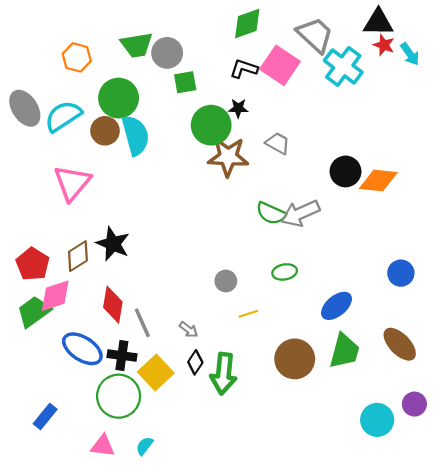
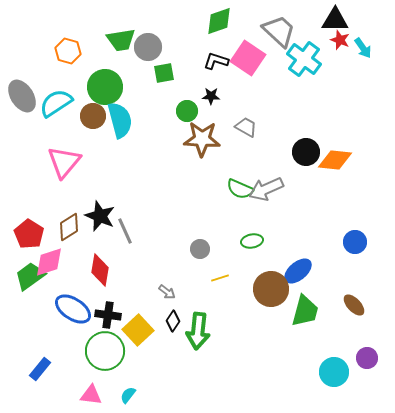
green circle: (211, 125) -> (187, 111), size x0.6
gray line: (142, 323) -> (125, 231), moved
brown ellipse: (400, 344) -> (354, 305), size x0.7
brown circle: (295, 359) -> (271, 289), moved

